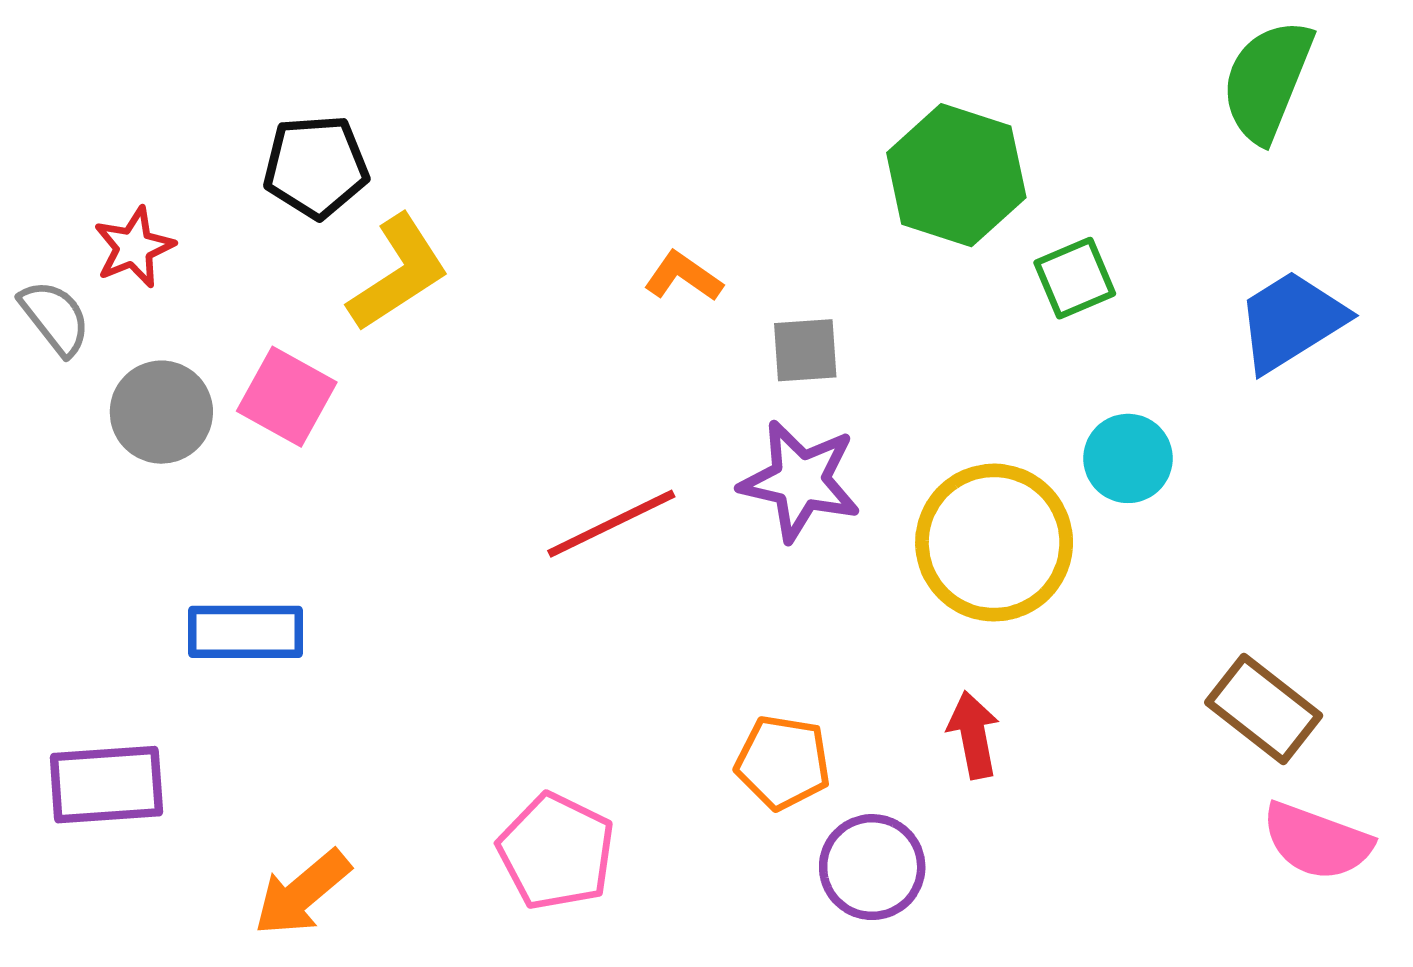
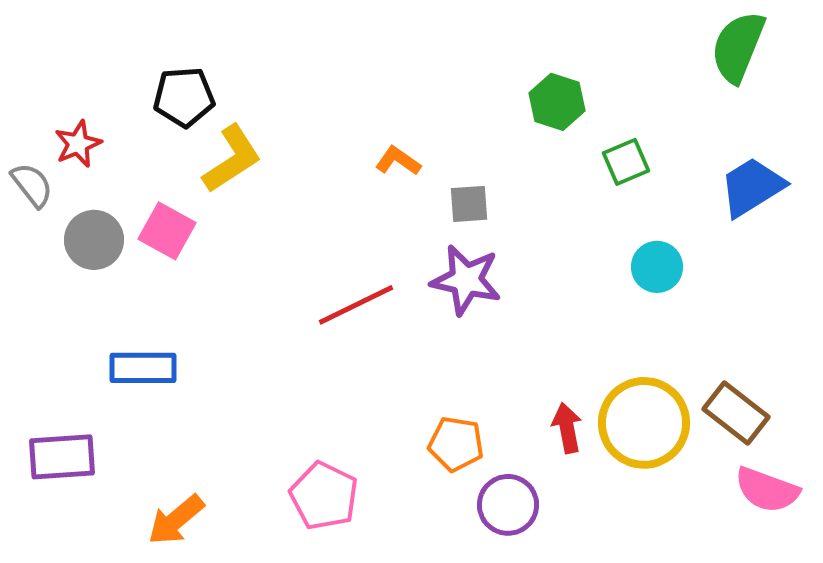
green hexagon: (956, 175) -> (557, 102), size x0.7
yellow circle: (994, 543) -> (644, 423), moved

